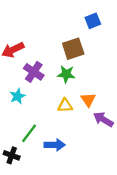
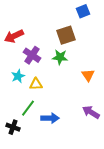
orange triangle: (88, 100) -> (88, 75), moved
yellow triangle: (65, 105) -> (36, 84), moved
purple arrow: (103, 119) -> (91, 112), moved

